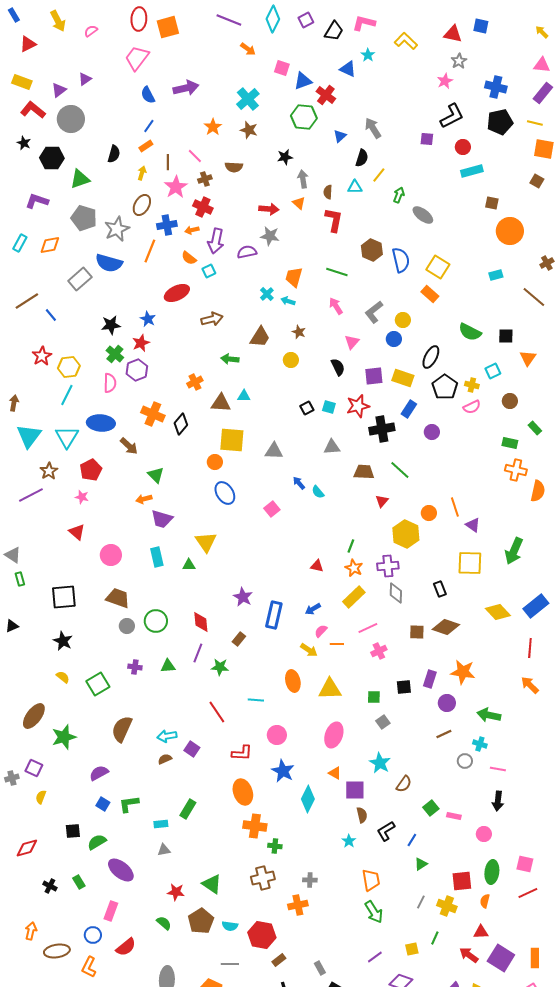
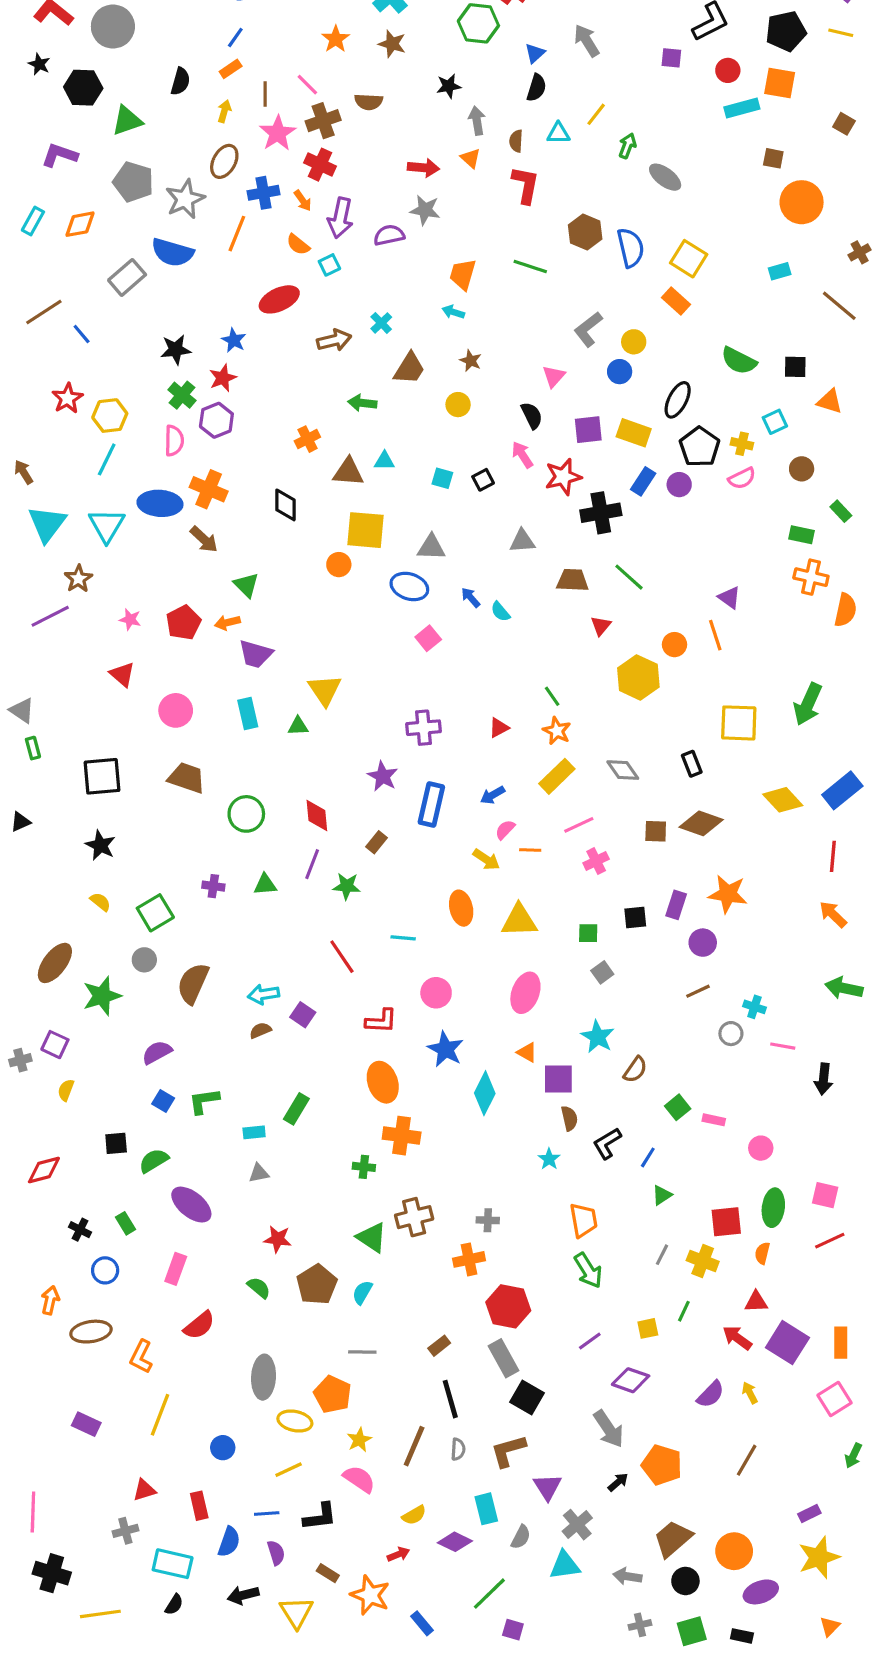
orange square: (544, 149) -> (780, 83), moved
black semicircle: (362, 158) -> (536, 88), moved
brown cross: (205, 179) -> (323, 121), size x1.5
orange arrow: (192, 230) -> (303, 201), turned -112
cyan cross: (267, 294) -> (381, 323), moved
pink arrow: (336, 306) -> (522, 455), moved
orange triangle: (528, 358) -> (830, 401), turned -48
brown arrow: (14, 403) -> (24, 472), turned -42
cyan square: (329, 407) -> (442, 478), moved
orange cross: (153, 414) -> (209, 489), moved
black diamond: (181, 424) -> (285, 505), turned -40
purple circle: (432, 432) -> (679, 485), moved
red pentagon: (91, 470) -> (184, 623), moved
blue ellipse: (225, 493) -> (409, 587), moved, turned -40
purple triangle: (473, 525) -> (729, 597), moved
green line: (351, 546) -> (552, 696), turned -56
red triangle: (317, 566) -> (499, 728), turned -40
purple cross: (388, 566) -> (424, 728), moved
gray diamond: (396, 593) -> (623, 770), turned -35
gray circle: (127, 626) -> (144, 960), moved
green arrow: (489, 715) -> (844, 988), moved
black arrow: (498, 801) -> (824, 1079), moved
green cross: (275, 846) -> (364, 1167), moved
green triangle: (212, 884) -> (372, 1237), moved
cyan semicircle: (230, 926) -> (362, 1292), turned 112
blue circle: (93, 935) -> (105, 1270), moved
red hexagon: (262, 935) -> (508, 1306), moved
gray rectangle: (320, 968) -> (504, 1358), size x1.6

